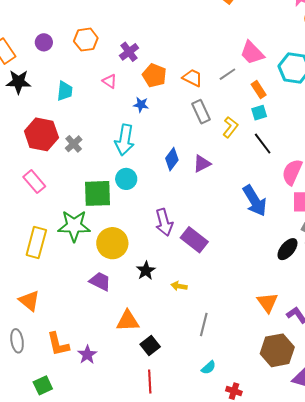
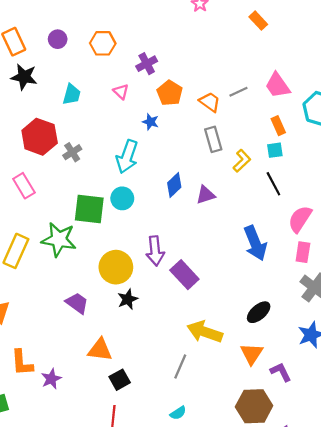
gray line: (227, 74) -> (238, 92), moved
yellow circle: (112, 243) -> (116, 267), moved
black ellipse: (287, 249) -> (259, 312), moved
yellow arrow: (179, 286) -> (205, 332), moved, size x2.0

